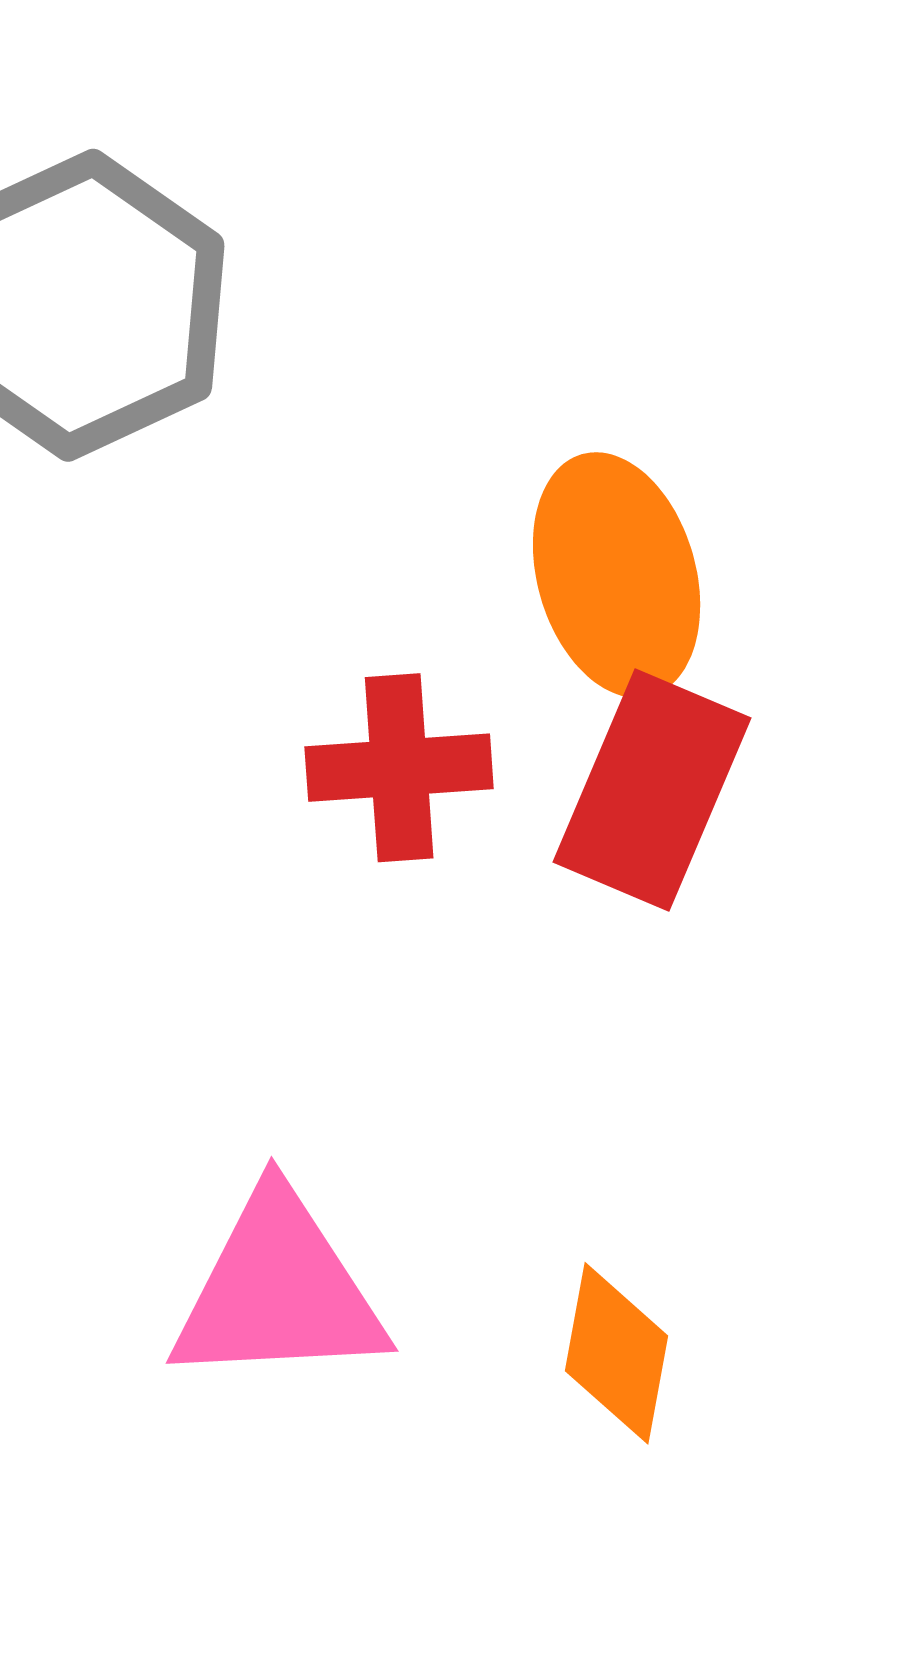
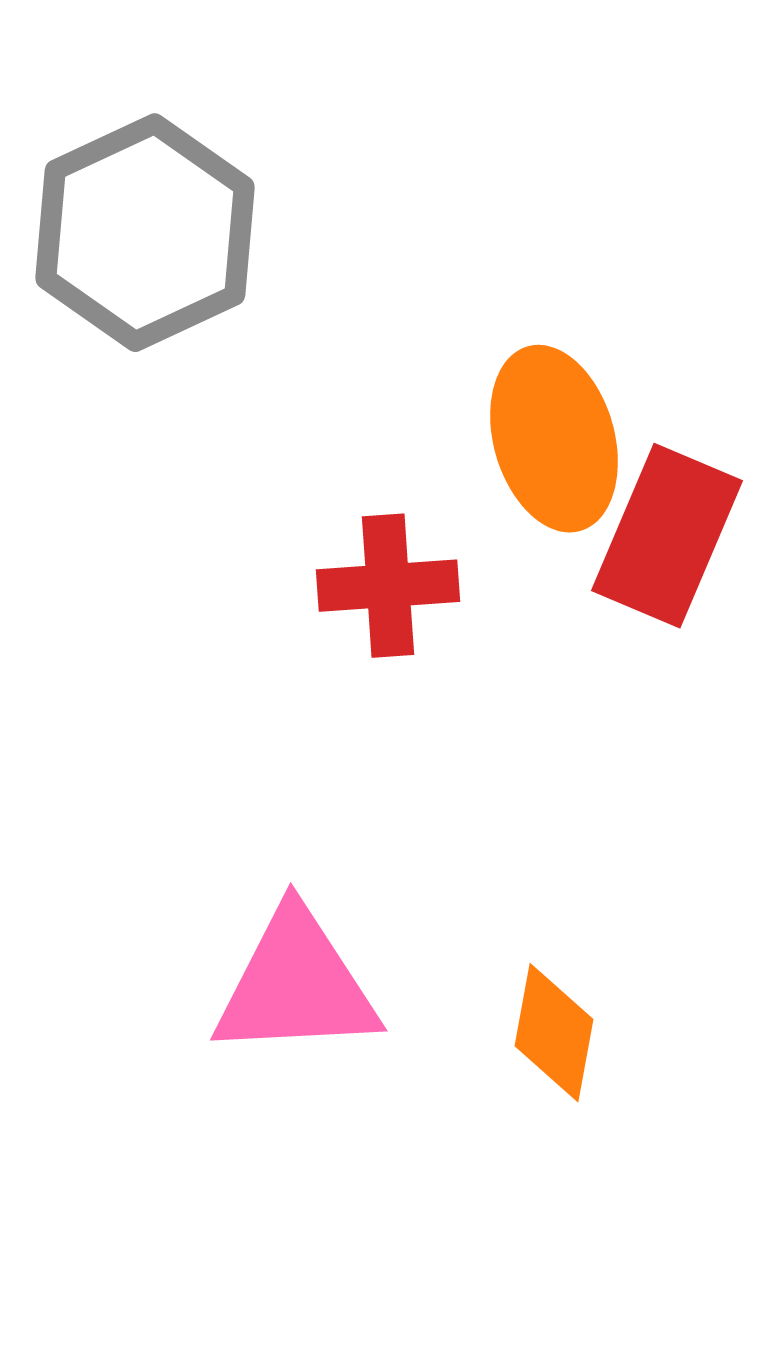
red rectangle: (652, 790) -> (667, 536), moved

